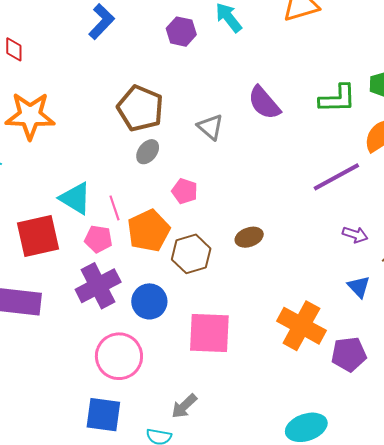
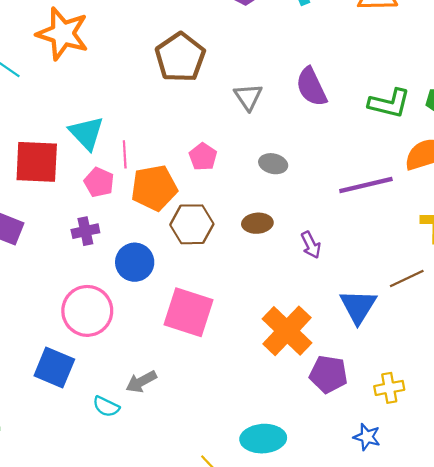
gray ellipse: (148, 152) -> (273, 164), moved, turned 50
purple arrow: (355, 235) -> (311, 245), moved, turned 30
purple cross: (98, 286) -> (85, 231), size x0.6
blue triangle: (359, 287) -> (358, 306), size x1.5

